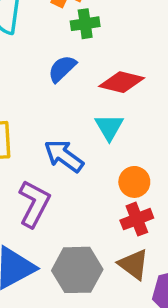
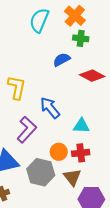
cyan triangle: (109, 127) -> (81, 126), moved, turned 48
orange circle: (134, 182) -> (59, 152), moved

